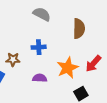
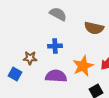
brown semicircle: (79, 29) -> (94, 28), turned 102
purple semicircle: (40, 78) -> (56, 76), size x1.5

